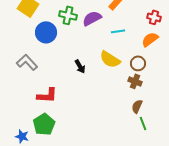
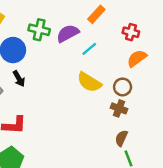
red cross: (154, 17) -> (131, 32), moved
cyan line: (118, 31) -> (89, 49), moved, turned -32
black arrow: (80, 66) -> (19, 79), moved

